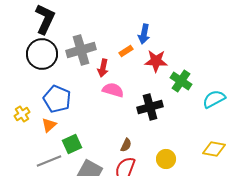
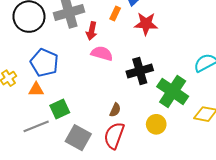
orange rectangle: (126, 51) -> (115, 13), turned -32
green cross: (181, 81) -> (173, 91), moved, size x1.4
orange triangle: (49, 125) -> (36, 89), turned 42

